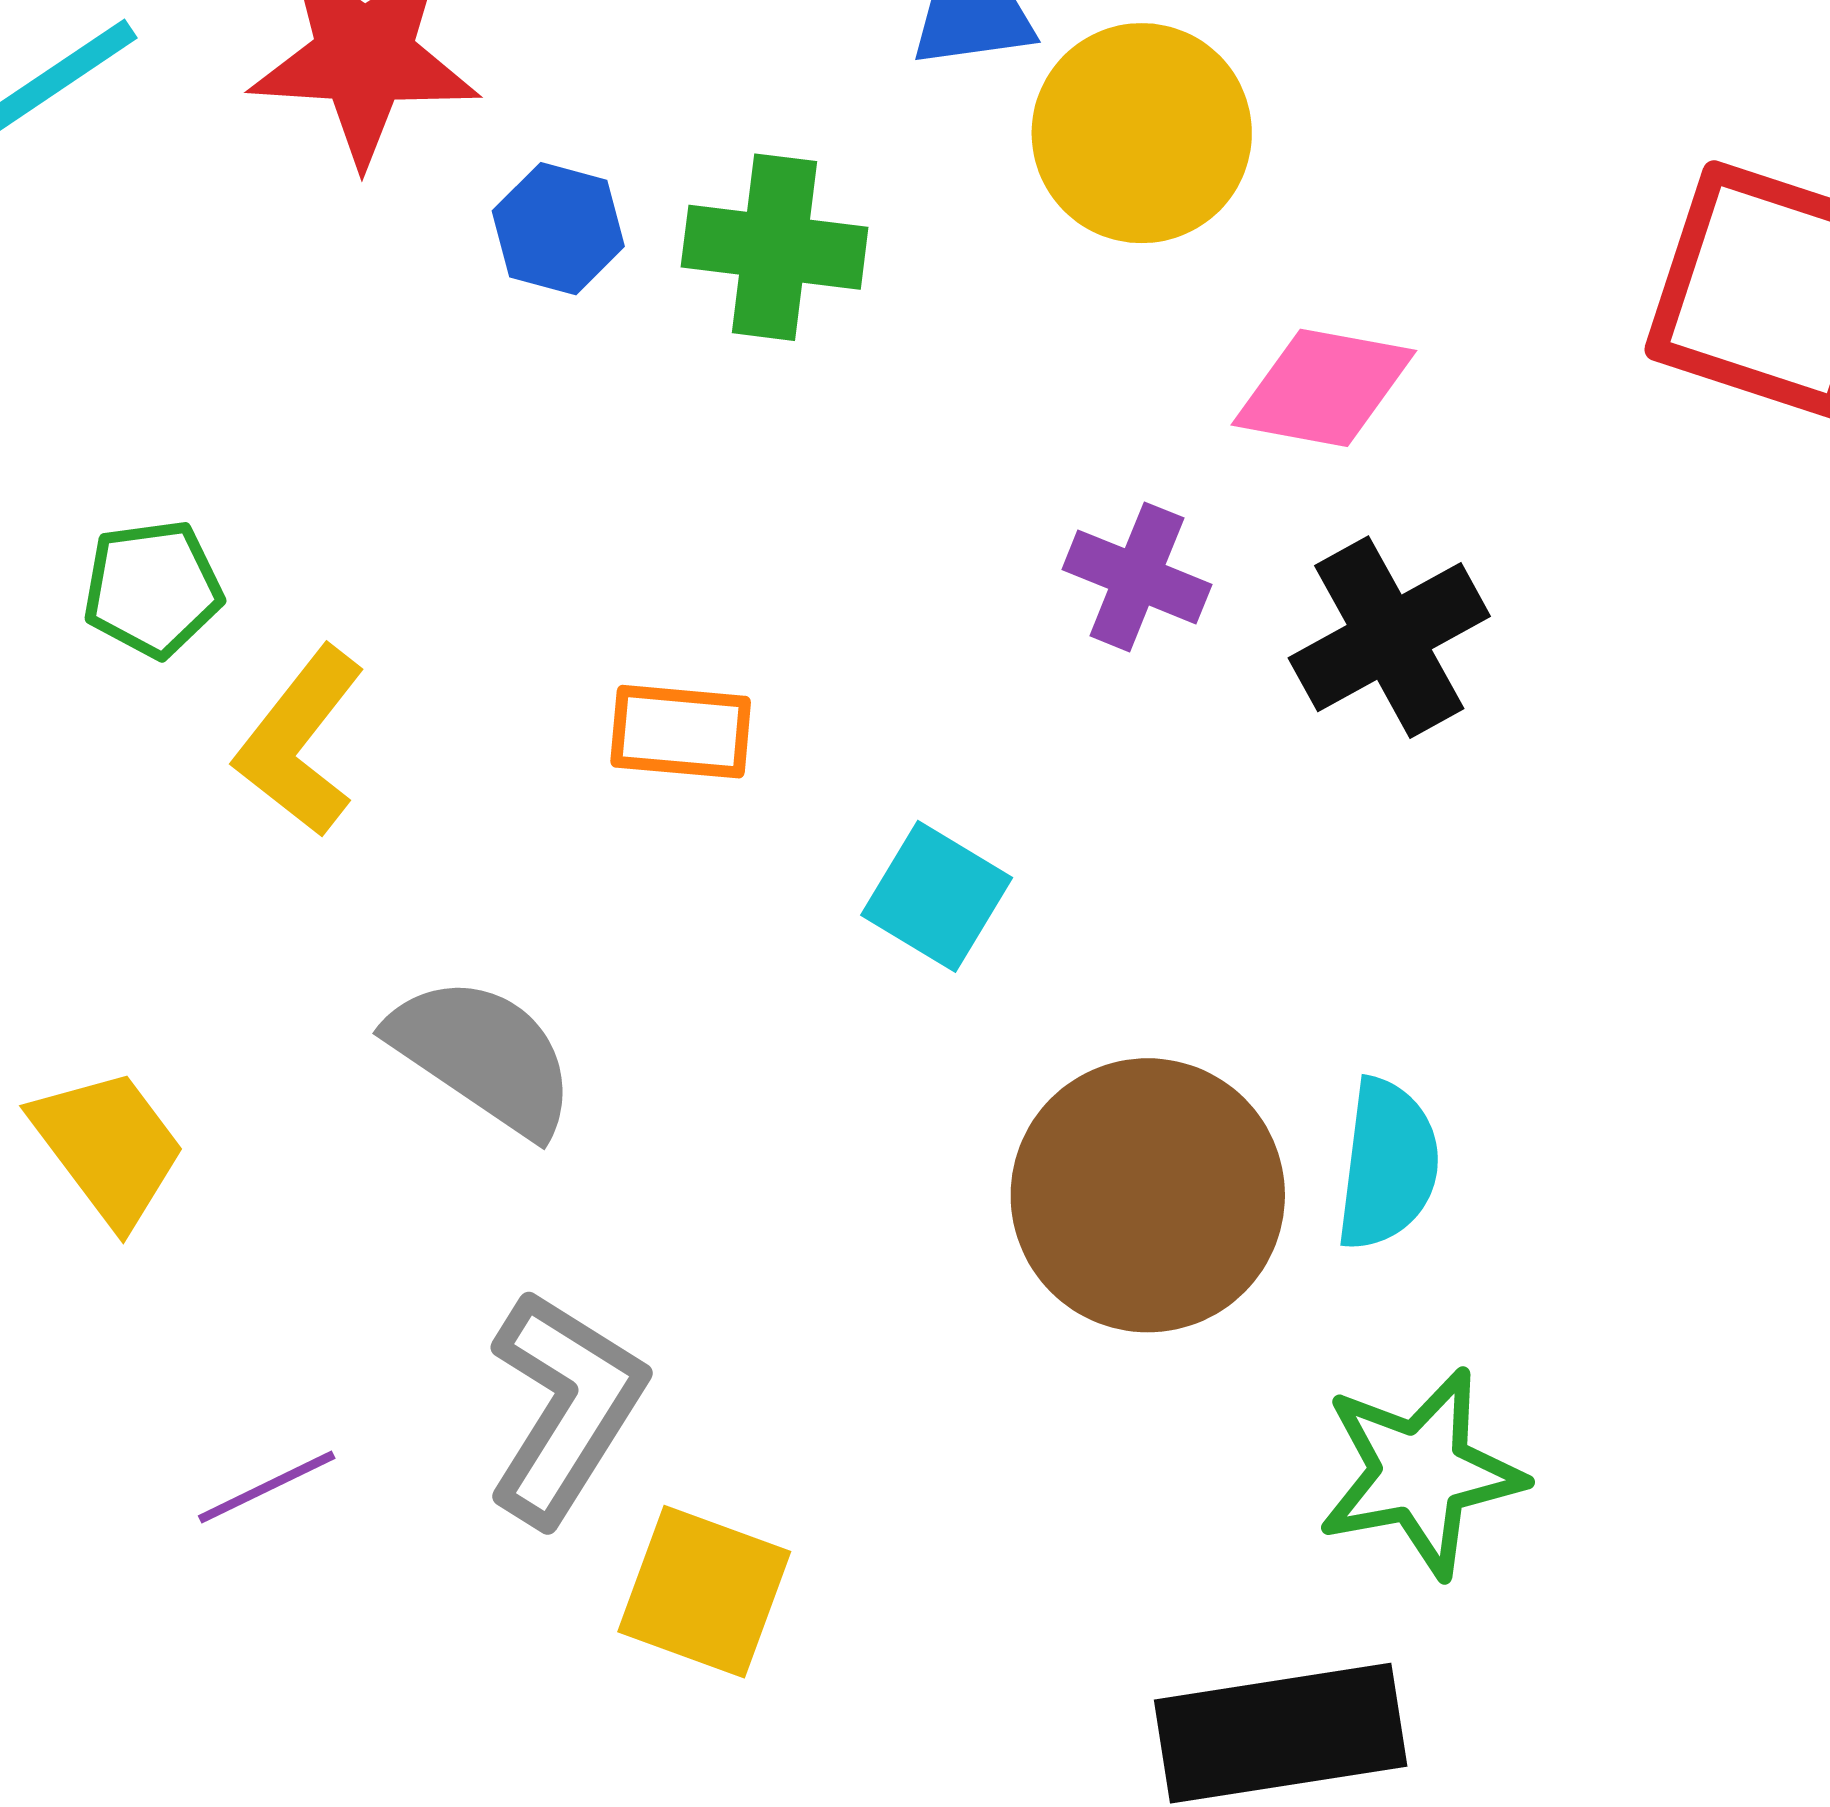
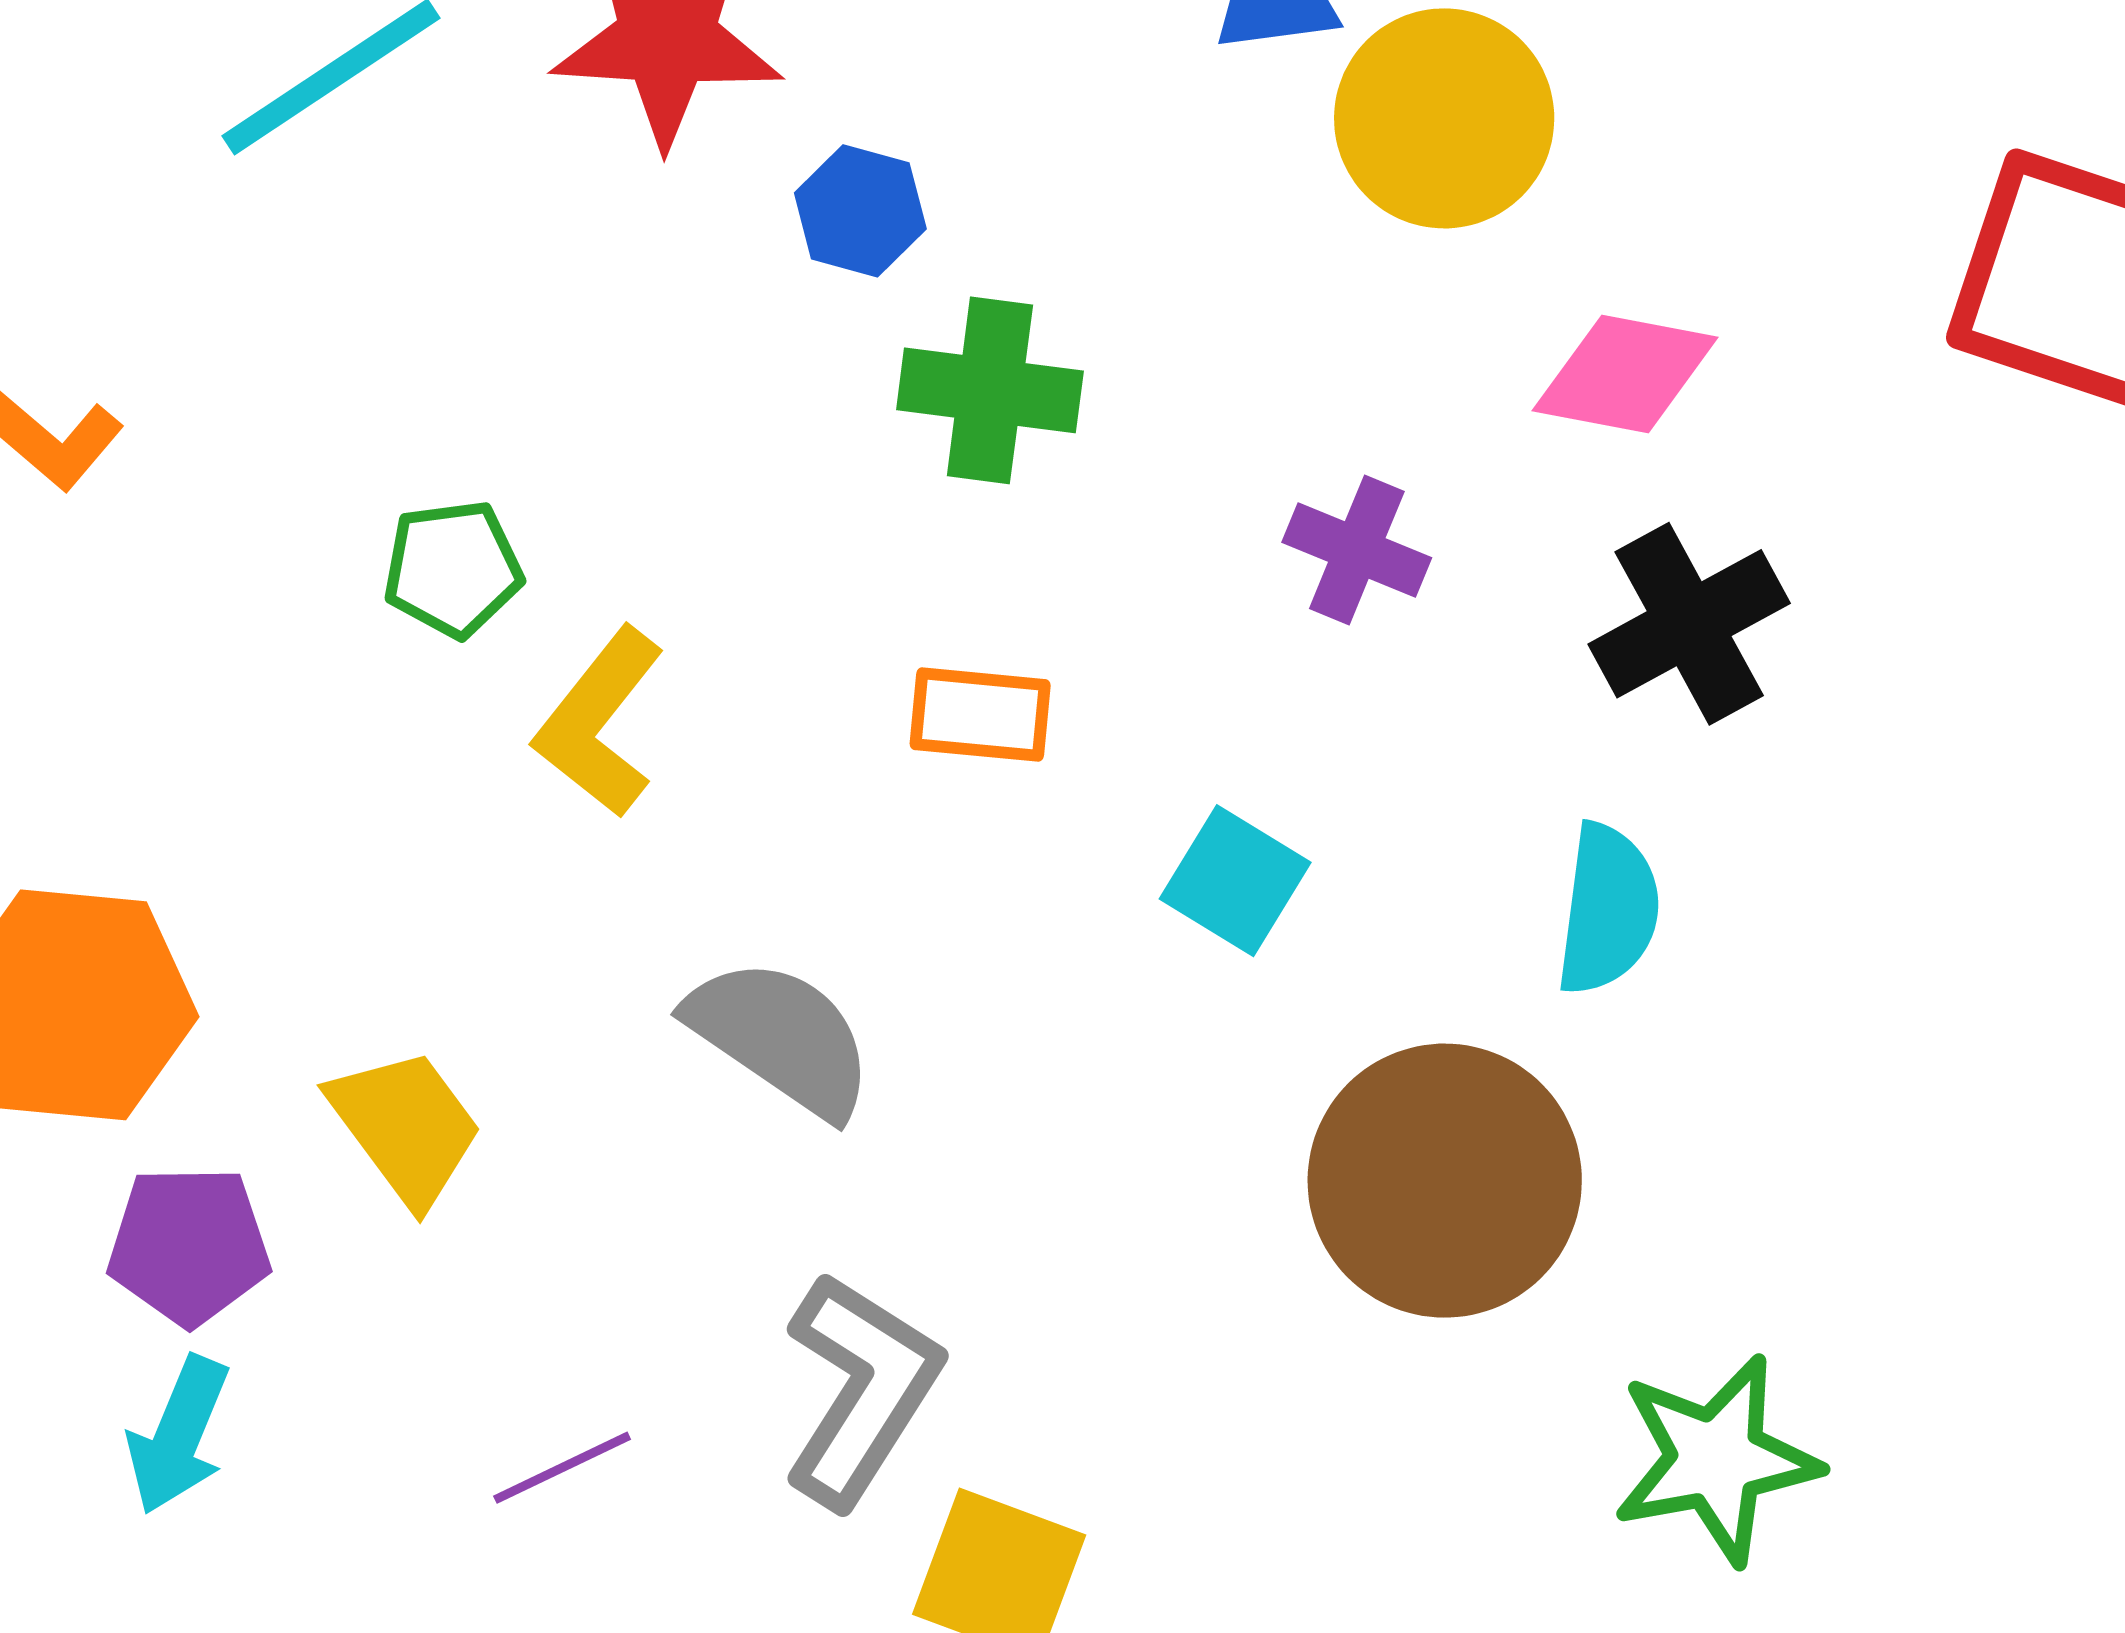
green cross: (775, 247) -> (990, 390), moved
purple cross: (1137, 577) -> (1357, 550), moved
cyan semicircle: (1388, 1164) -> (1608, 909), moved

